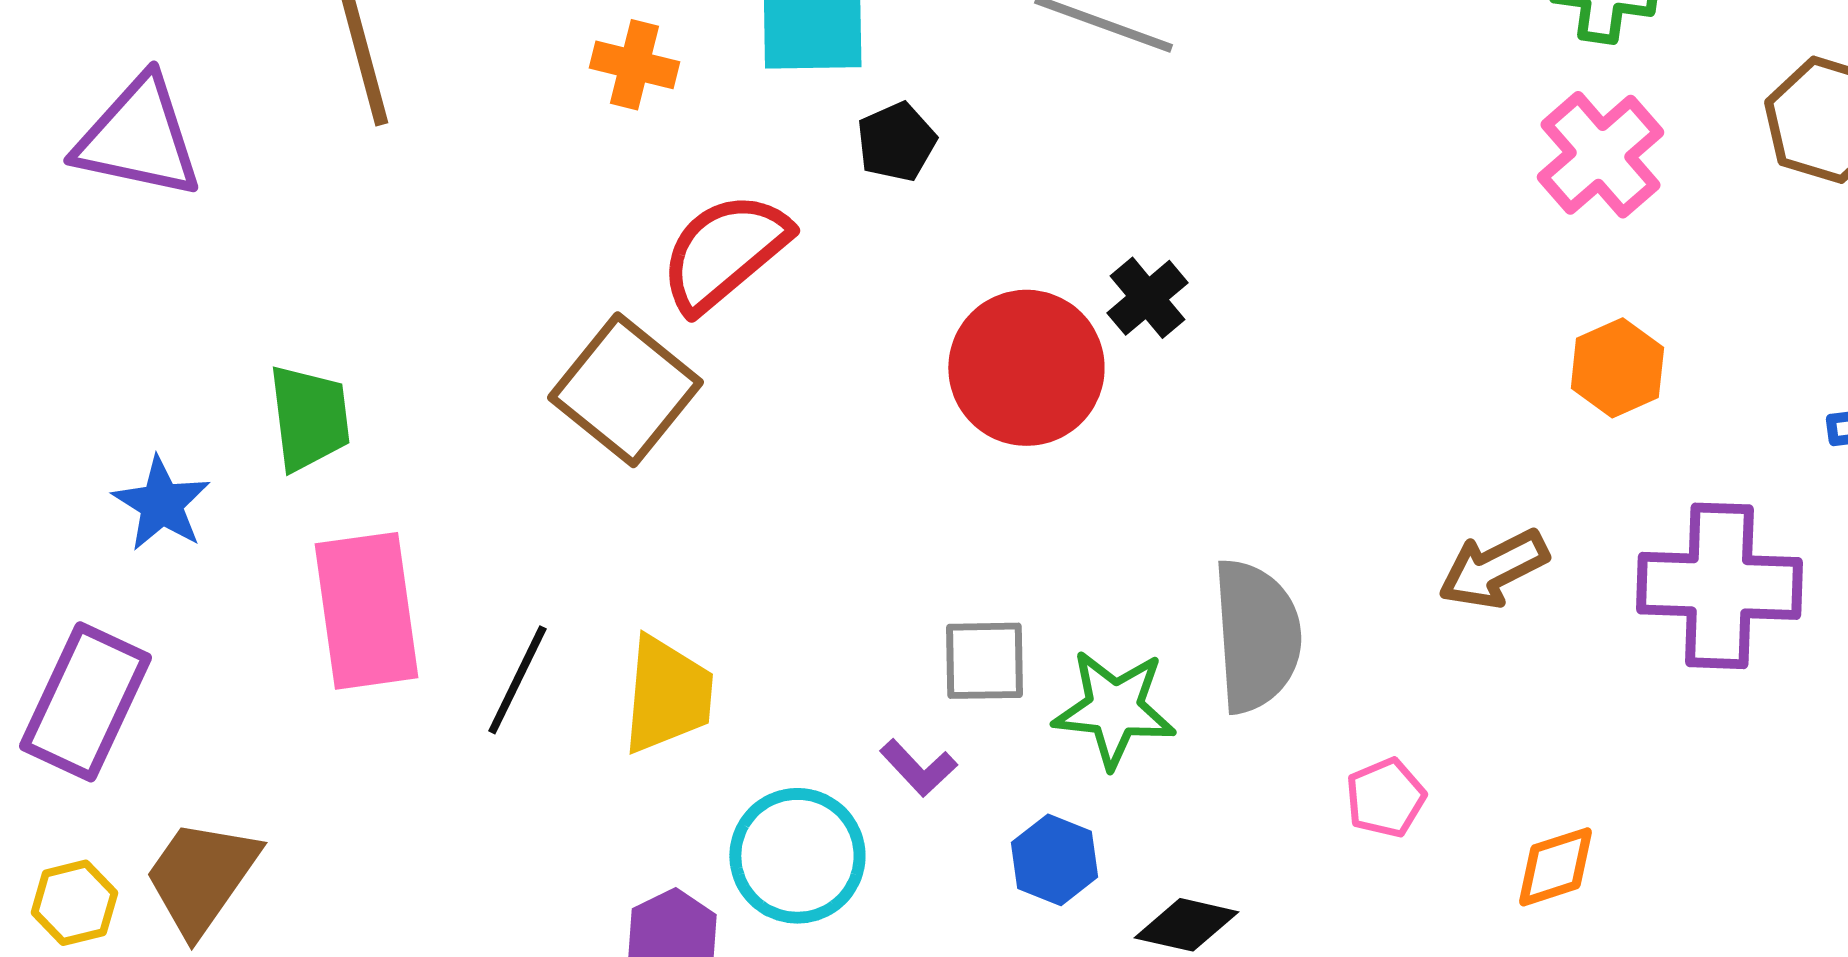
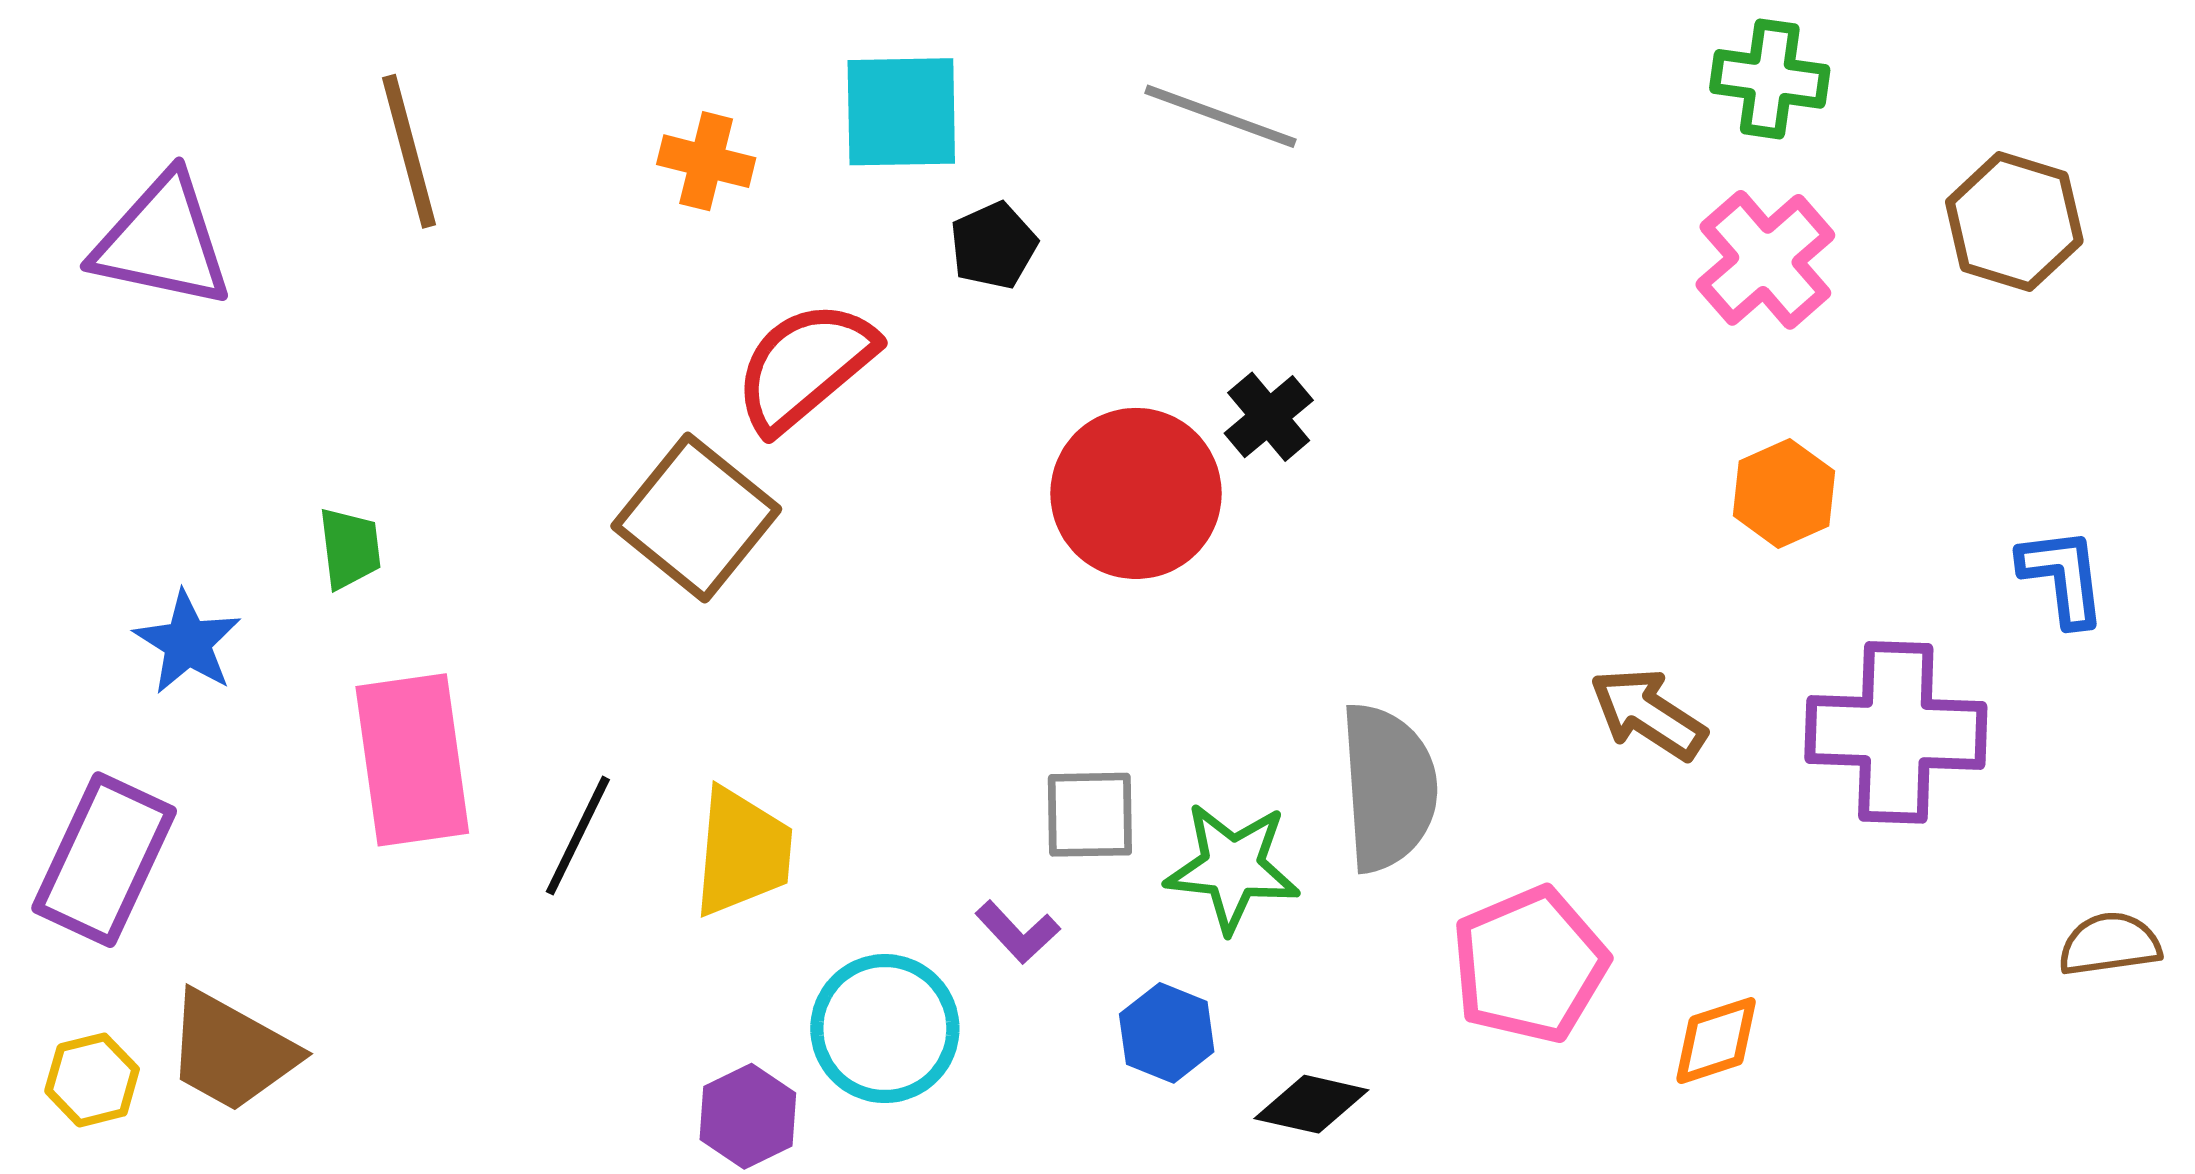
green trapezoid: (309, 418) -> (350, 548), size x0.7
brown arrow: (1493, 569) -> (1648, 714), turned 60
pink pentagon: (1385, 798) -> (1530, 965), size x1.8
brown trapezoid: (201, 877) -> (231, 1052), turned -96

